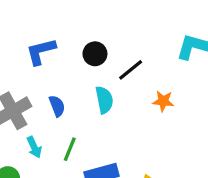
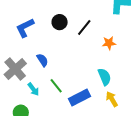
cyan semicircle: (104, 100) -> (104, 77), moved
green line: (70, 149) -> (56, 86), turned -49

